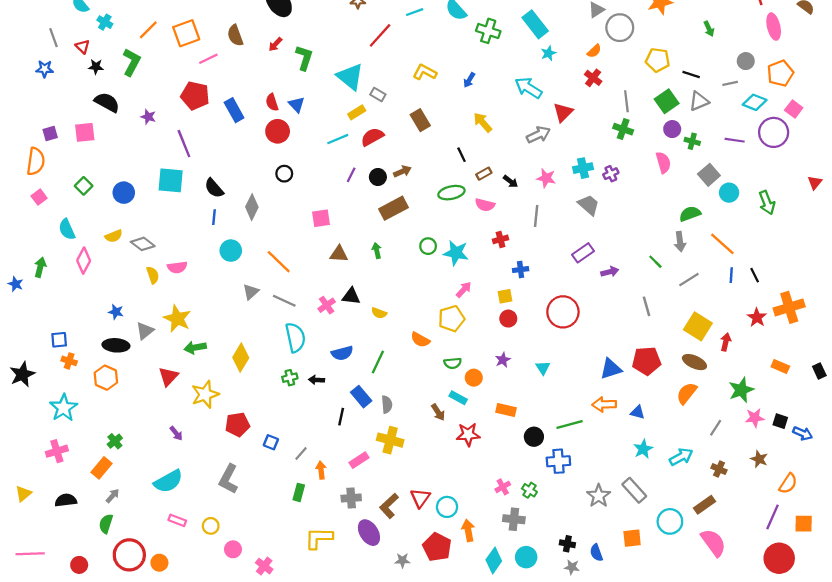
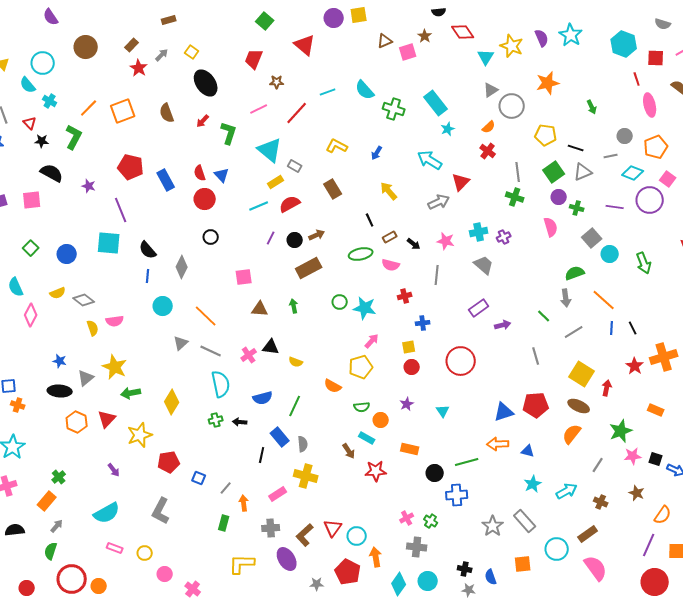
pink line: (208, 59) -> (259, 109), moved
orange hexagon: (106, 378) -> (77, 422), moved

